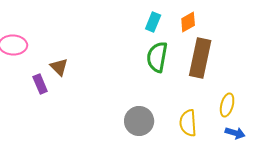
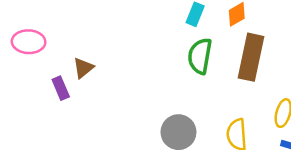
brown triangle: (59, 67) -> (83, 68), turned 36

